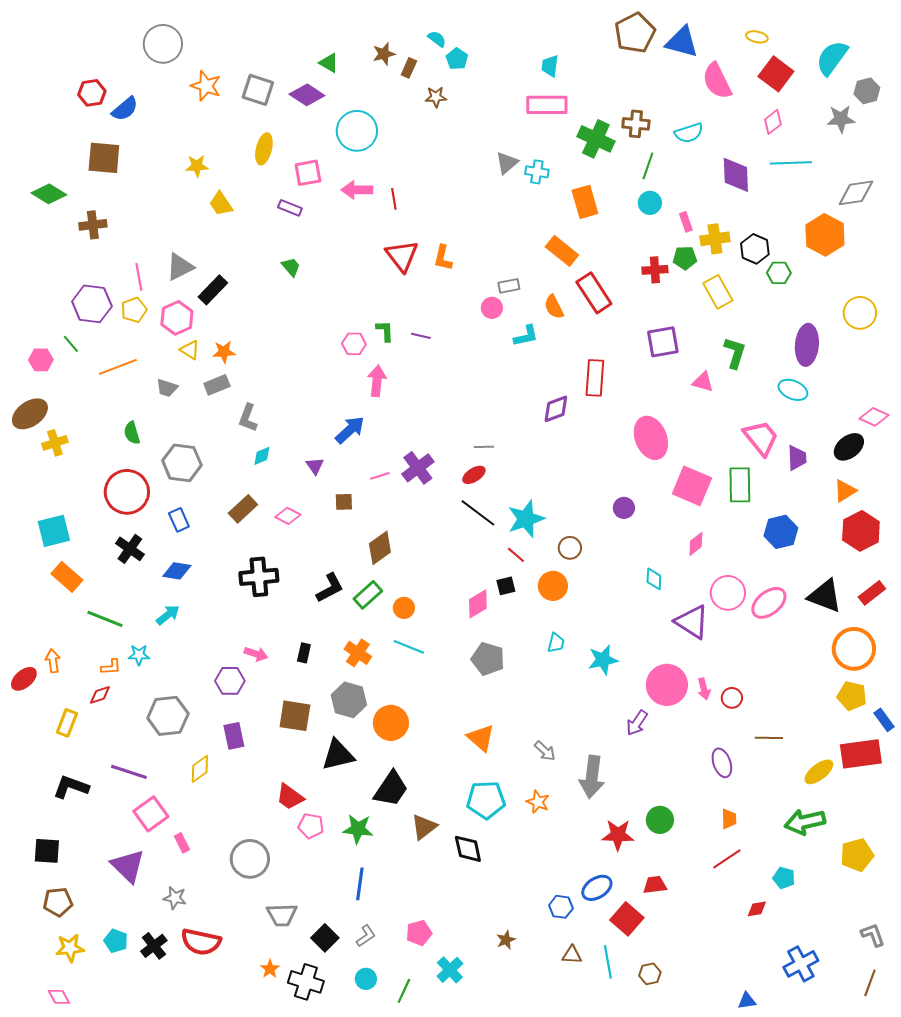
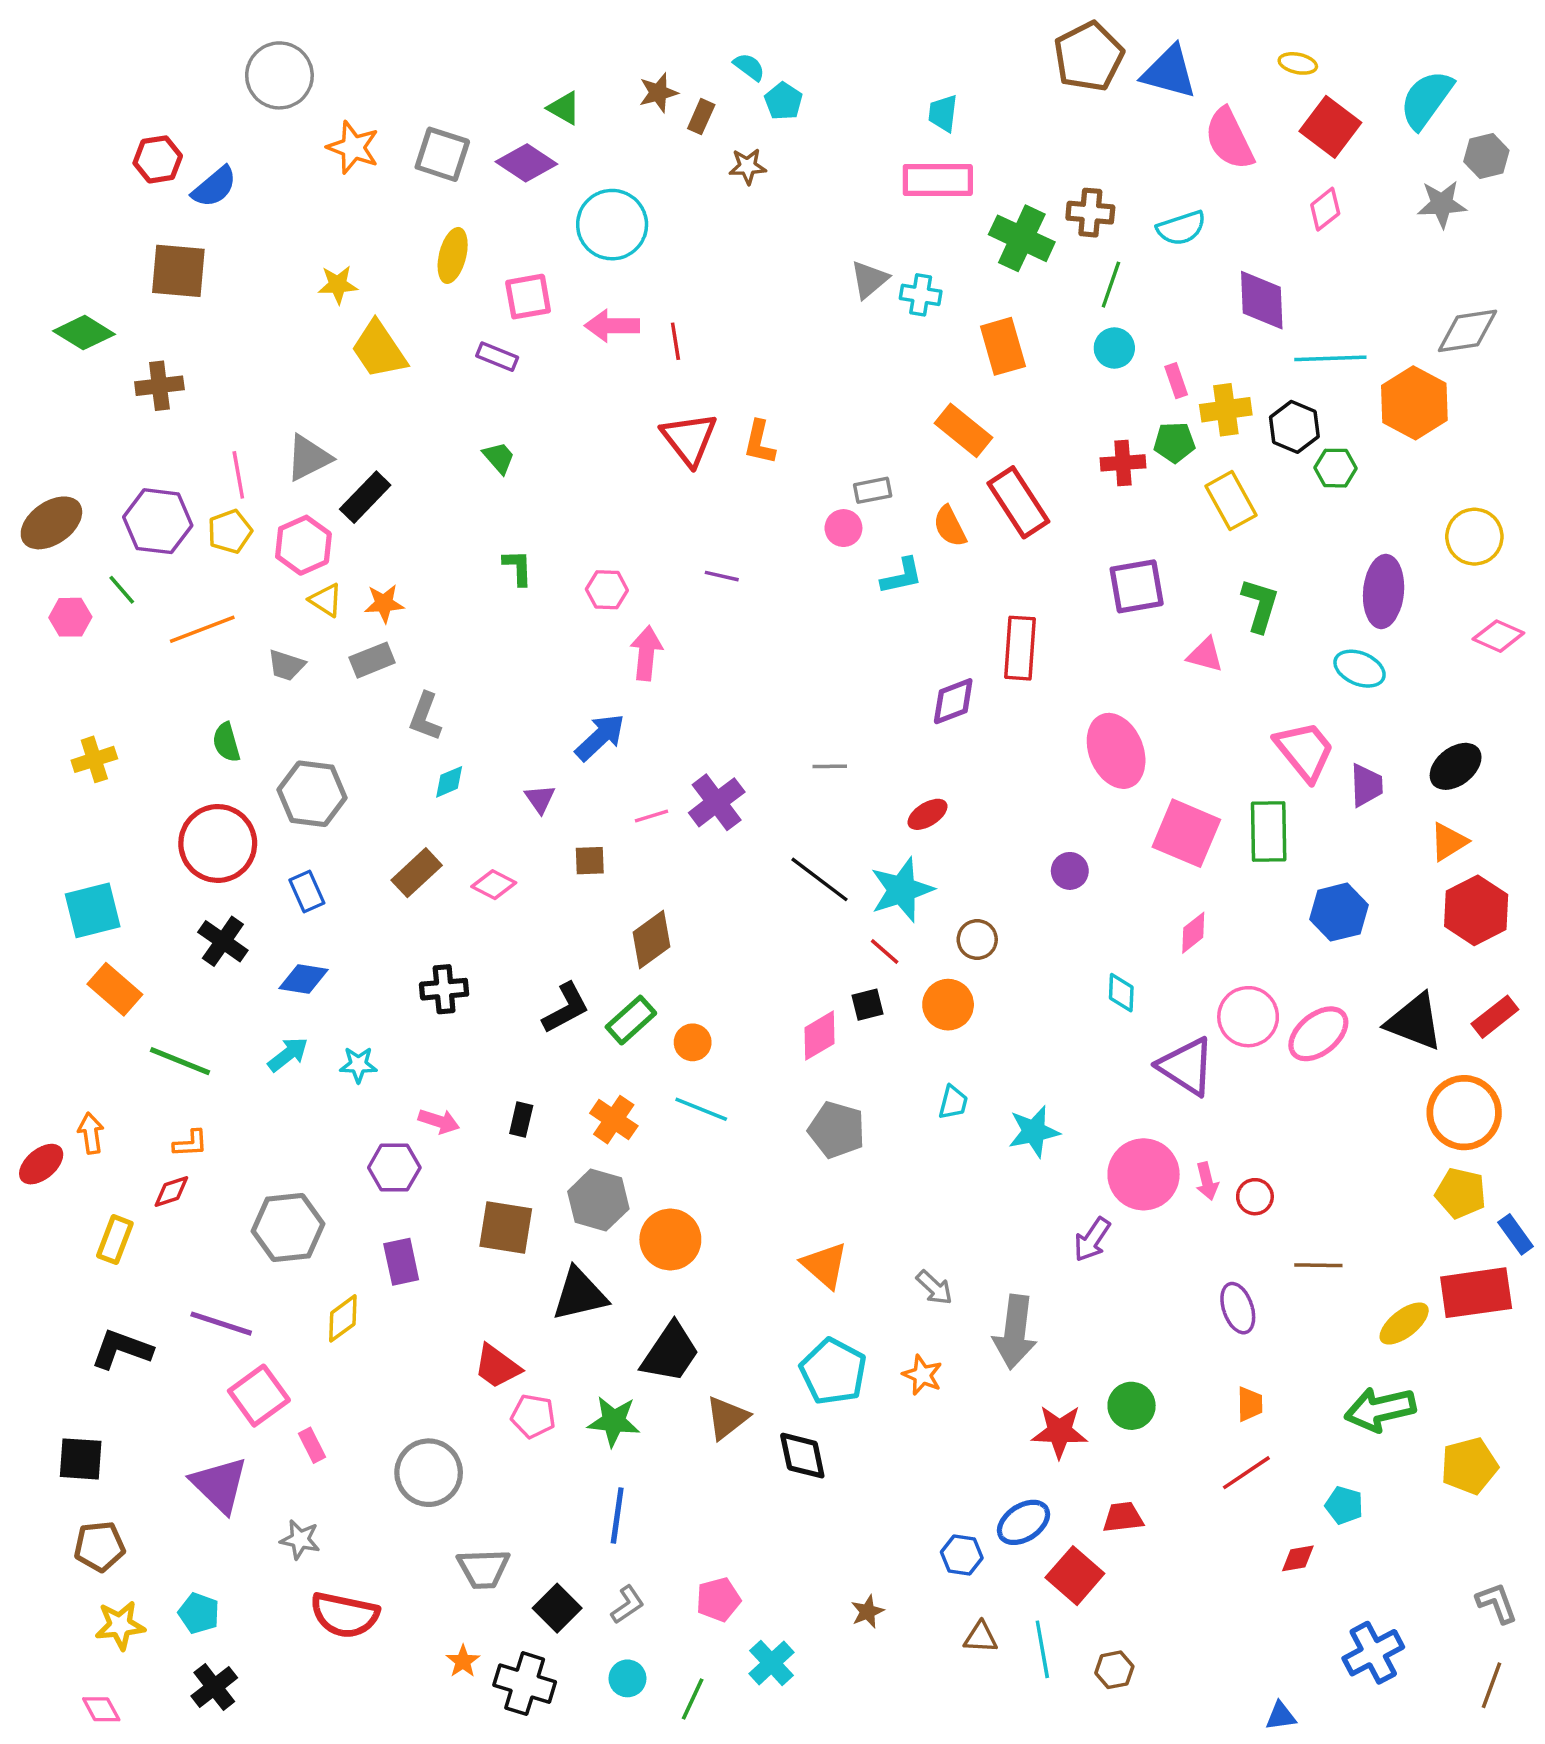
cyan line: (791, 163) -> (1330, 358), moved
yellow trapezoid: (221, 204) -> (379, 350), size x1.4
green L-shape: (385, 331) -> (518, 567), moved
brown ellipse: (30, 414) -> (51, 523), moved
pink diamond: (874, 417) -> (1498, 636), moved
red ellipse: (474, 475) -> (927, 814), moved
black cross: (259, 577) -> (444, 989), size x0.7
cyan star: (139, 655) -> (358, 1065), moved
cyan pentagon: (486, 800) -> (833, 1372), turned 30
black cross: (154, 946) -> (214, 1687), moved

